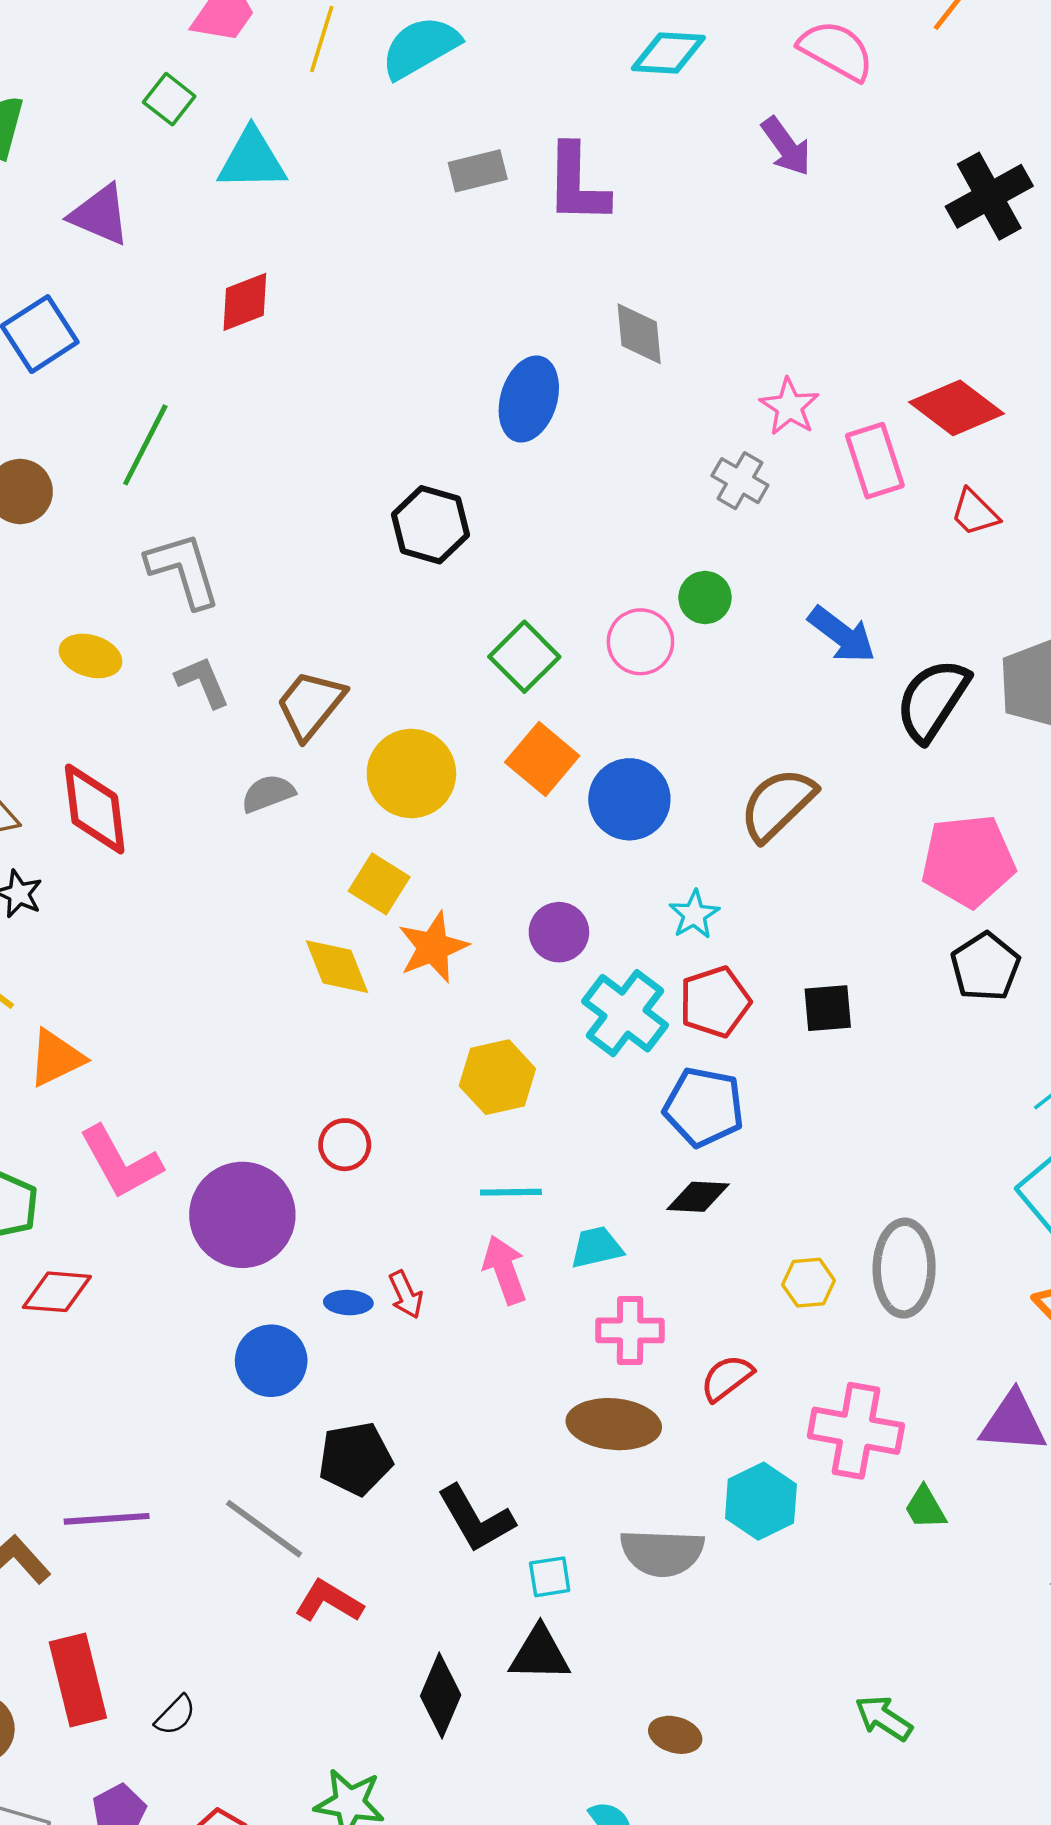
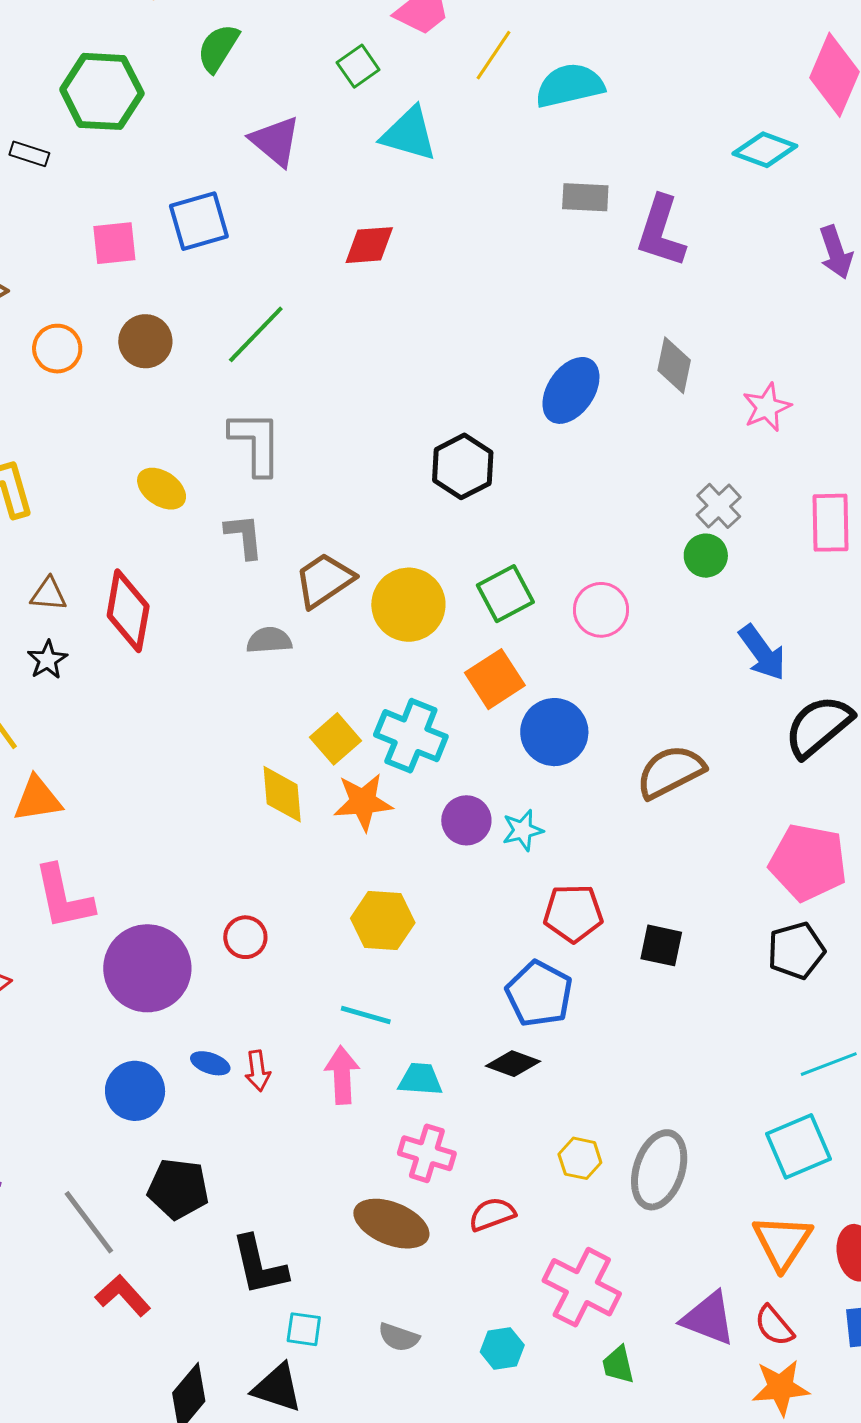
pink star: (789, 407) -> (767, 407), moved
green circle: (705, 598) -> (706, 556), moved
yellow circle: (411, 774) -> (408, 605), moved
cyan star: (694, 915) -> (523, 830), moved
cyan cross: (625, 1013) -> (411, 736), moved, turned -32
cyan hexagon: (761, 1501) -> (502, 1348), moved, size x0.7
gray semicircle: (662, 1553) -> (399, 1337), size x0.6

